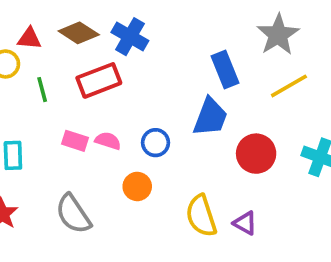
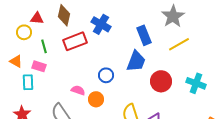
brown diamond: (79, 33) -> (64, 15), turned 70
blue cross: (130, 37) -> (101, 24), moved
pink rectangle: (75, 141) -> (39, 66), moved
pink semicircle: (108, 141) -> (78, 90), moved

